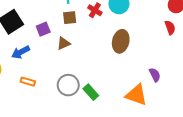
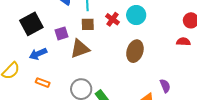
red semicircle: (170, 28) -> (183, 42), turned -72
brown triangle: (63, 43) -> (80, 49), size x1.5

